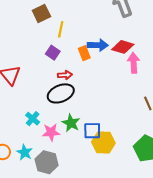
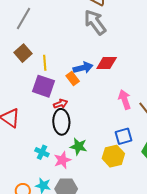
purple square: (53, 53) -> (43, 86), size x1.6
pink arrow: (134, 63) -> (125, 100), moved
black ellipse: (61, 93) -> (61, 122), turned -55
blue square: (92, 131) -> (123, 136), moved

